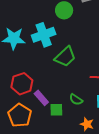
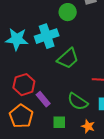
green semicircle: (76, 100) -> (78, 102), size x1.5
green square: (56, 110) -> (59, 122), moved

